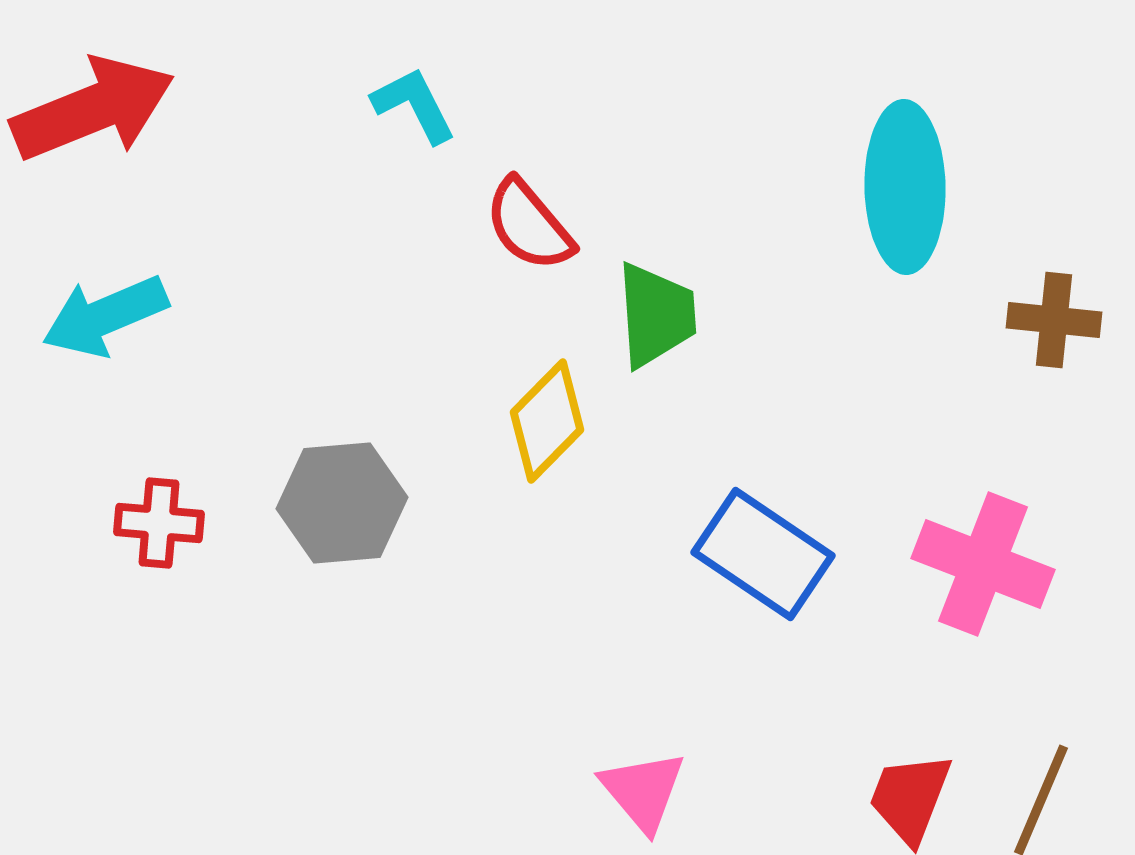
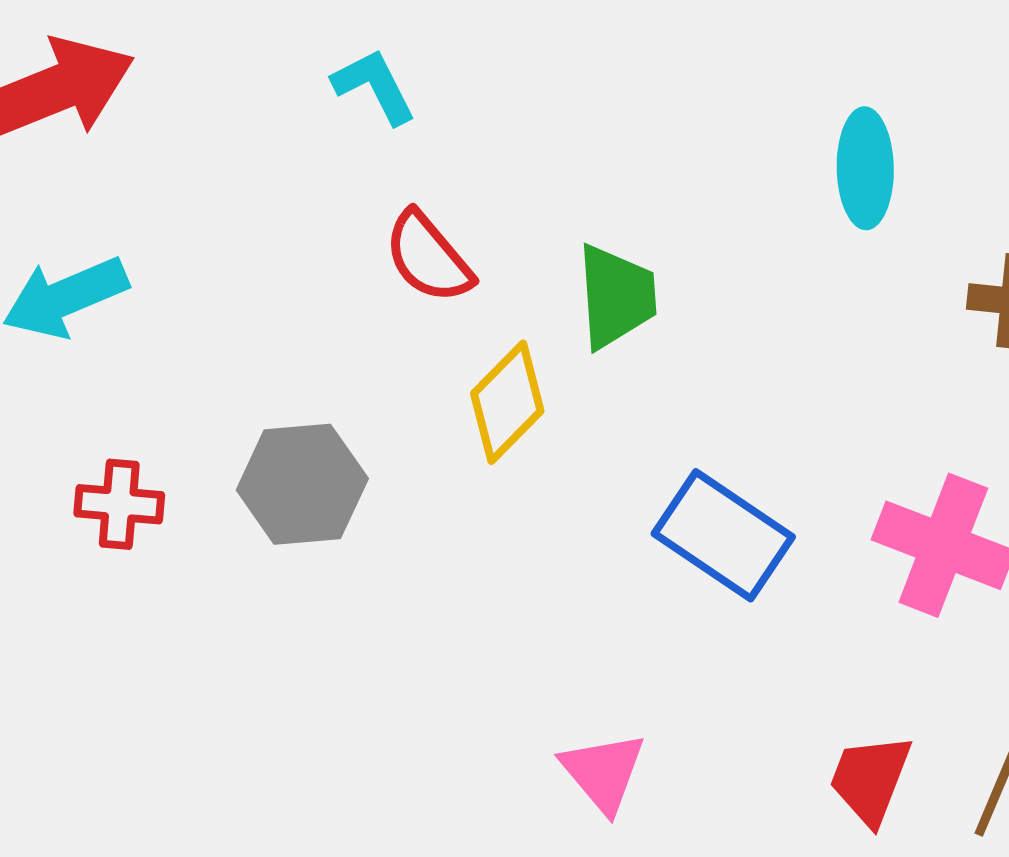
cyan ellipse: (905, 187) -> (865, 168), size x0.7
red semicircle: (529, 225) -> (428, 257), moved

